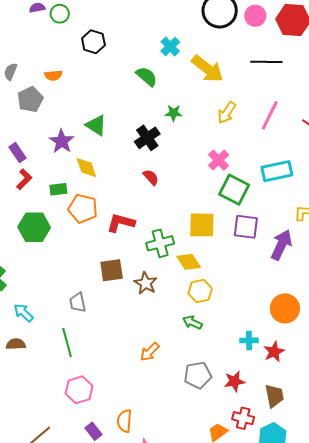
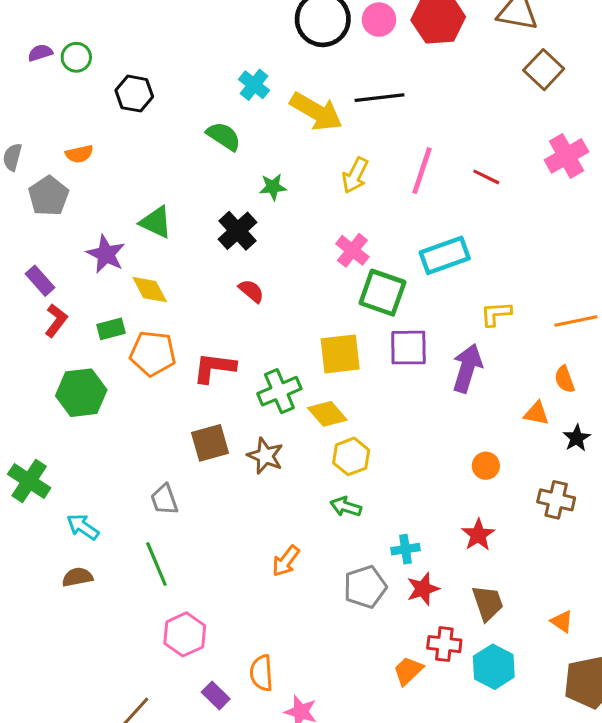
black line: (266, 62) -> (380, 98), moved
orange circle: (285, 308) -> (486, 466), size x0.6
cyan cross: (249, 340) -> (405, 549), moved

